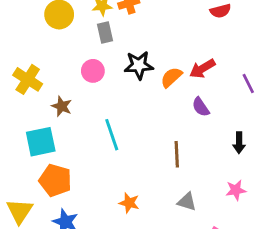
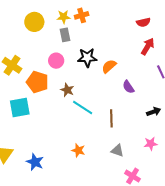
red arrow: (202, 69) -> (148, 46), moved, turned 150
brown star: (62, 106) -> (67, 90), moved
cyan line: (112, 135) -> (83, 107), moved, turned -40
black arrow: (239, 143) -> (154, 112), turned -112
orange pentagon: (55, 180) -> (37, 82), moved

